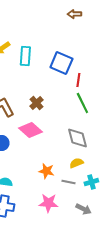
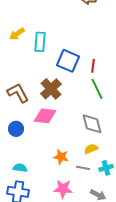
blue square: (61, 63) -> (68, 61), moved
brown cross: (36, 103) -> (51, 89), size x1.5
pink diamond: (30, 130) -> (45, 116), turned -35

